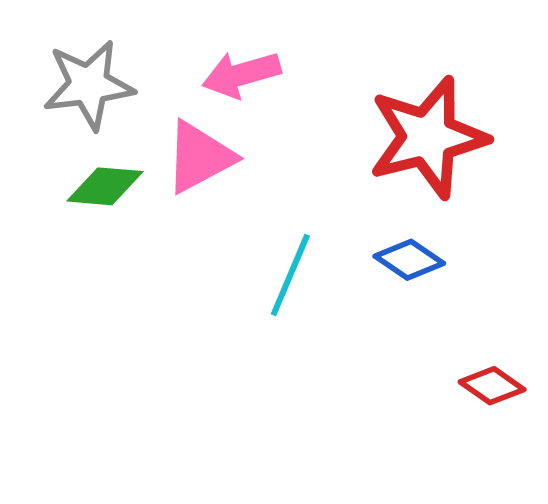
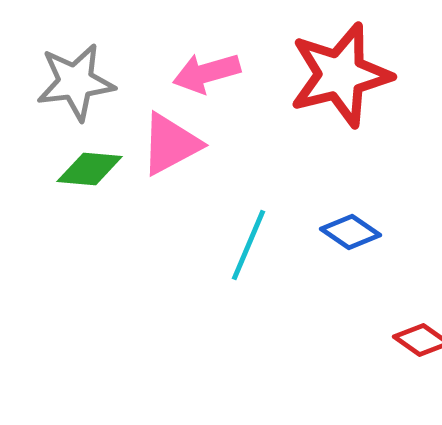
red star: (428, 137) -> (341, 75), moved

